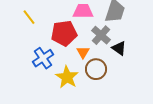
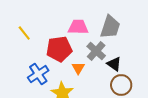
brown circle: (96, 69) -> (121, 85), moved

